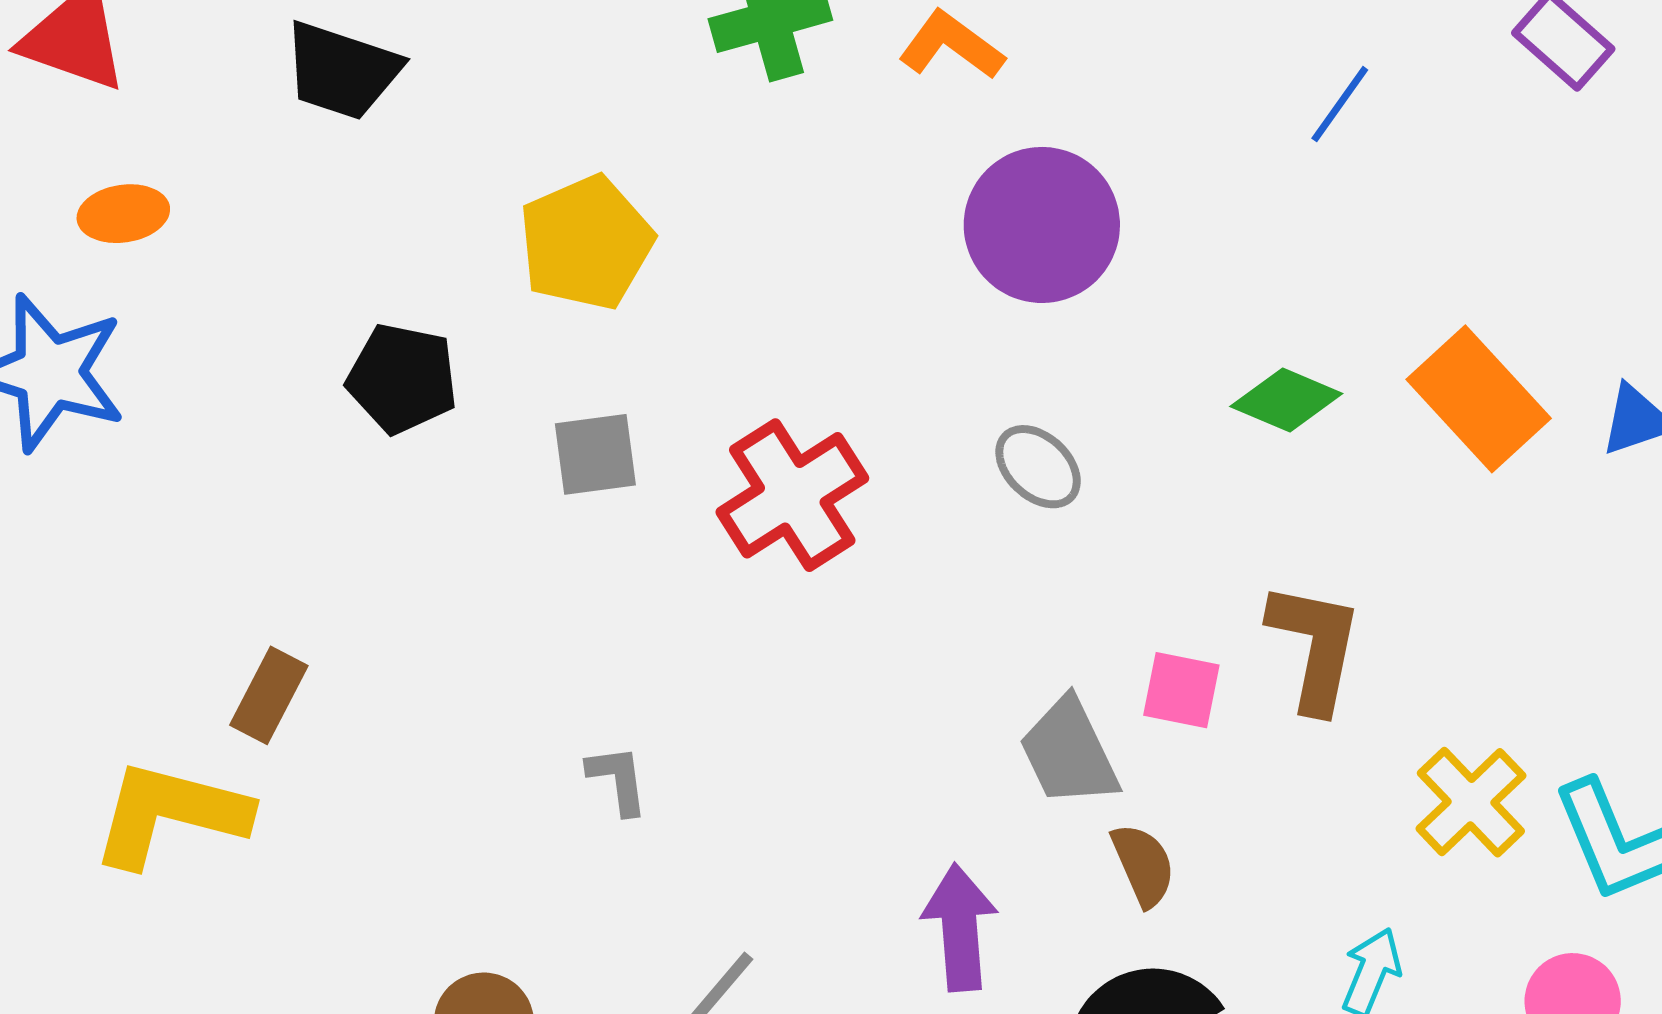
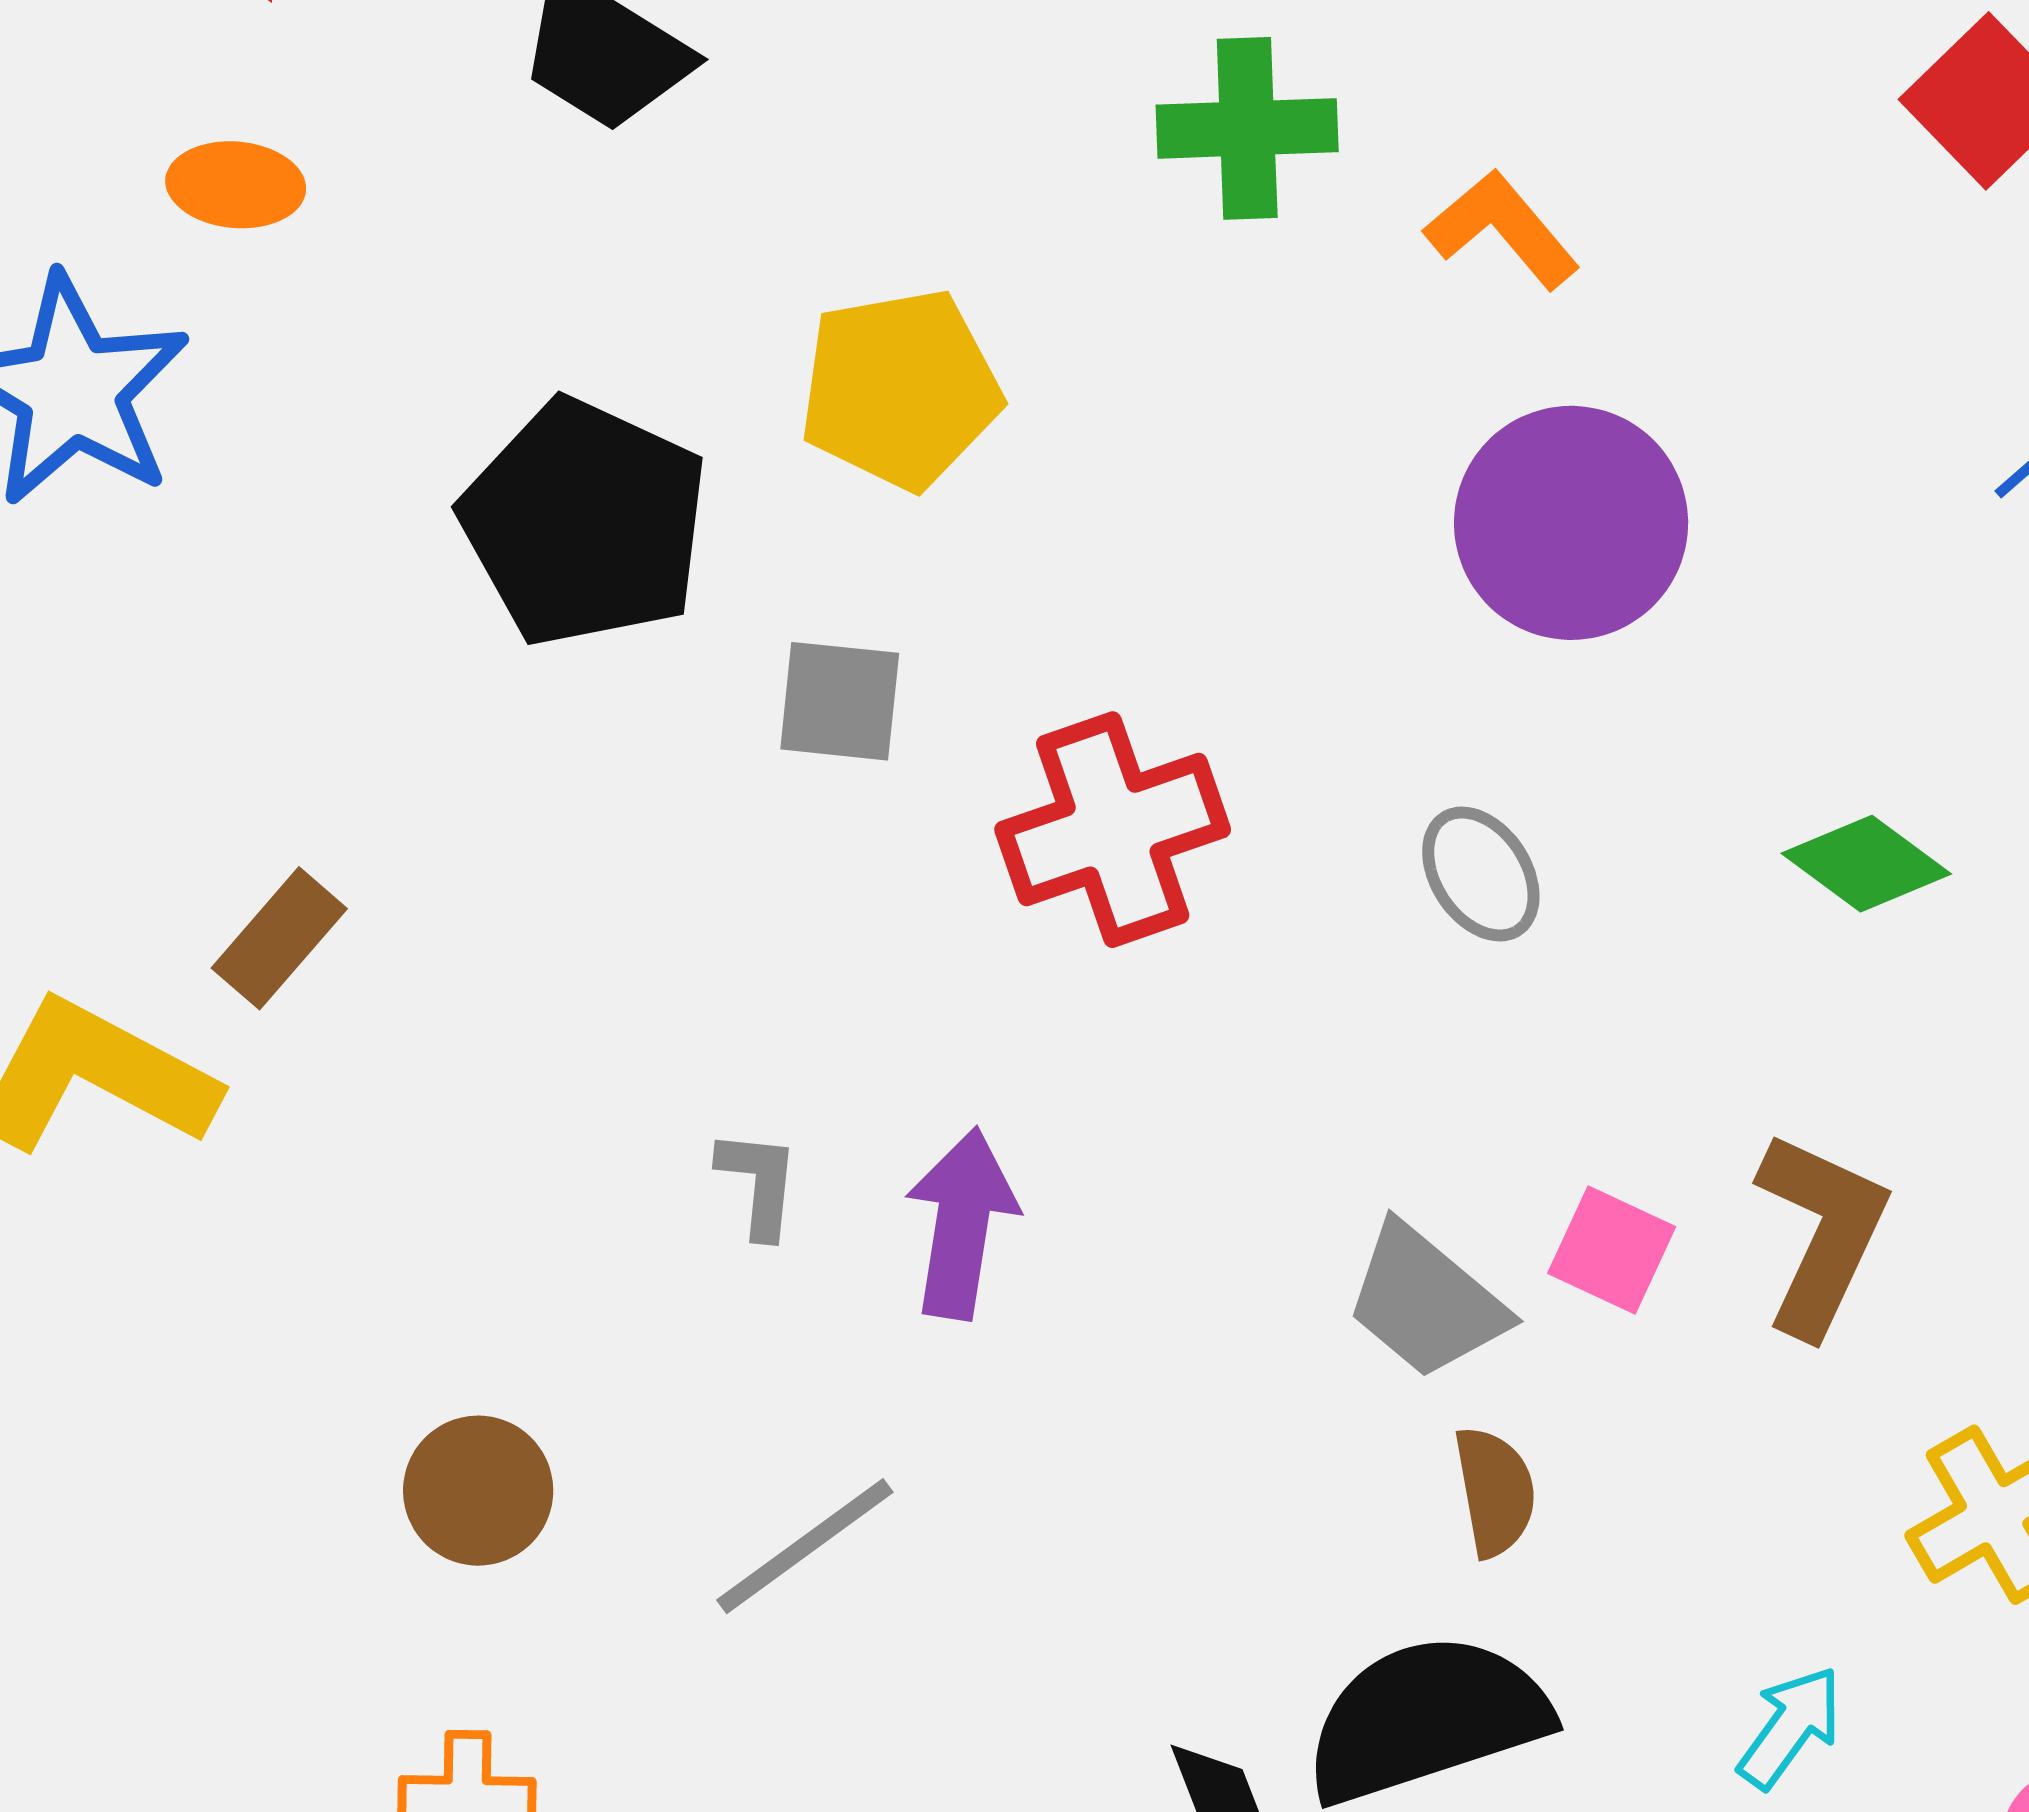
black pentagon: (402, 378) -> (585, 523), size x1.5
gray trapezoid: (1069, 752) -> (1426, 1301), turned -38
purple arrow: (960, 928) -> (962, 1223), moved

